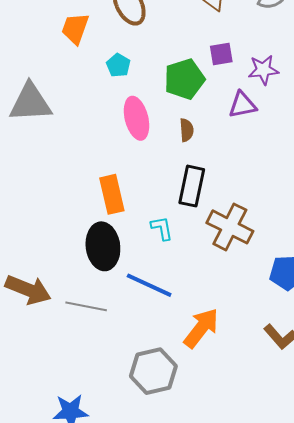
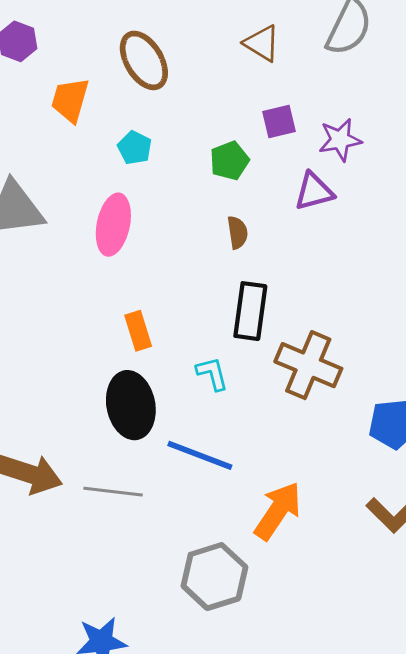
green pentagon: (184, 79) -> (229, 161), size x0.7
pink ellipse: (137, 118) -> (113, 225), moved, turned 30
orange rectangle: (112, 194) -> (138, 331), size x0.7

